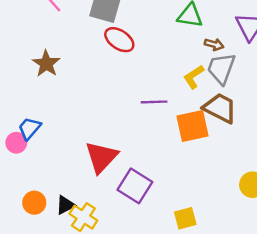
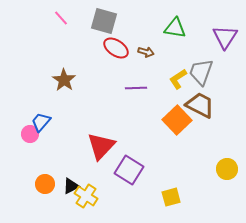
brown arrow: (214, 44) -> (146, 52), moved
brown star: (46, 64) -> (64, 80), moved
purple line: (154, 102) -> (136, 88), moved
orange square: (192, 126) -> (177, 120), turned -32

